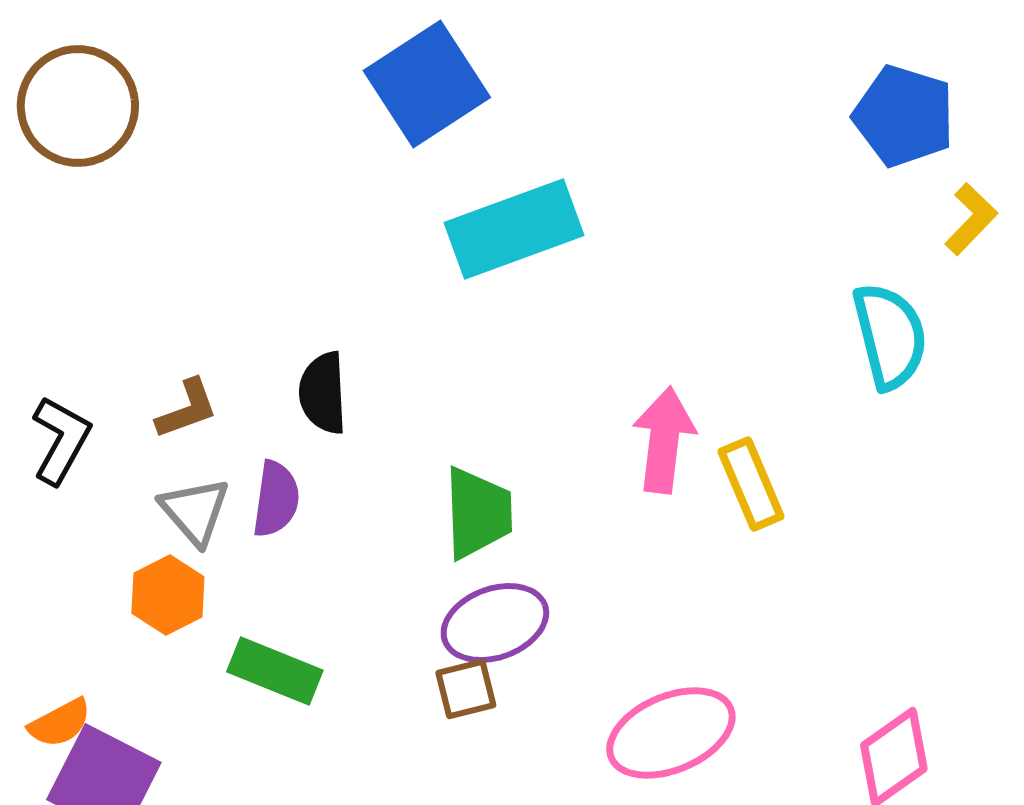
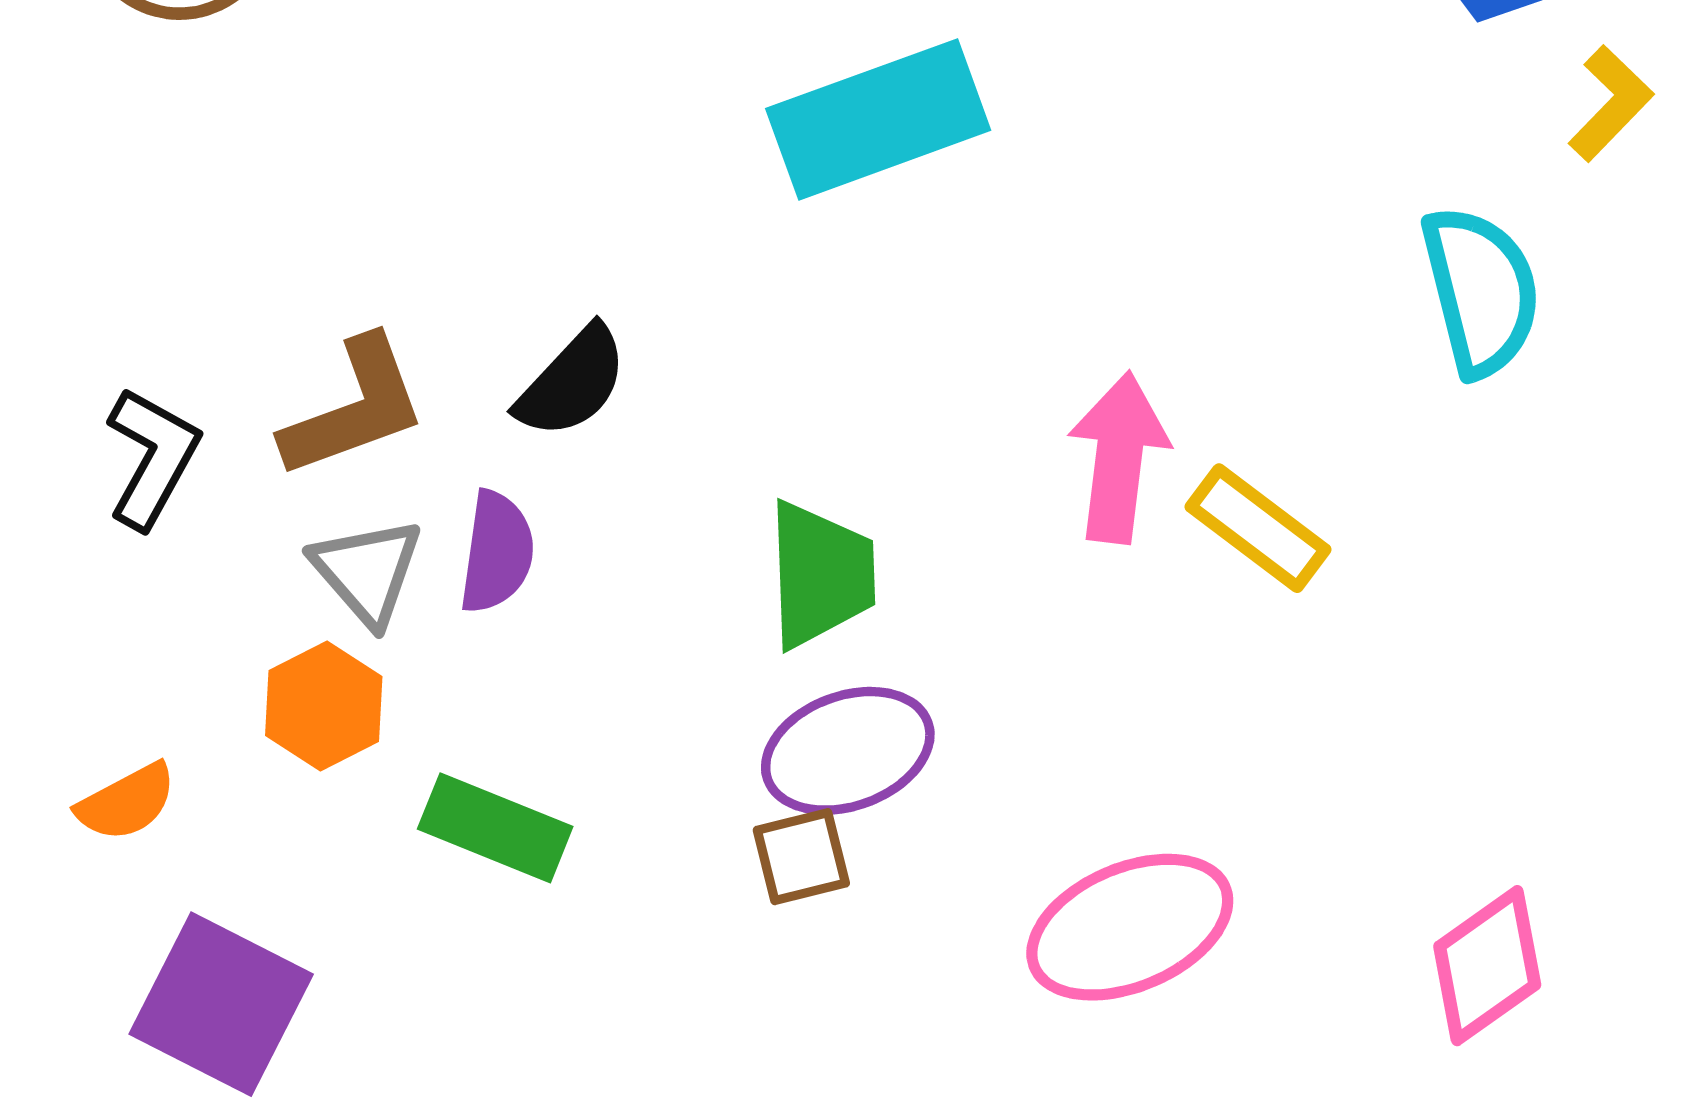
black semicircle: (323, 393) -> (572, 382), turned -134
brown L-shape: (187, 409) -> (354, 408), size x1.5
yellow rectangle: (751, 484) -> (1258, 528), turned -30
orange semicircle: (60, 723) -> (127, 802), moved

